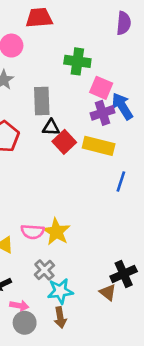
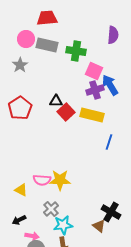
purple semicircle: (124, 23) -> (113, 35), moved
gray rectangle: (42, 101) -> (47, 45), moved, turned -75
yellow star: (56, 232) -> (60, 180), turned -30
black cross: (124, 274) -> (111, 212), turned -36

